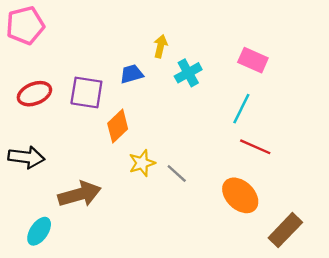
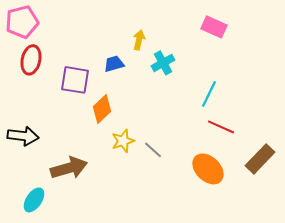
pink rectangle: (253, 60) -> (214, 27), moved
red ellipse: (34, 94) -> (31, 60), moved, turned -56
brown rectangle: (285, 230) -> (260, 159), moved

